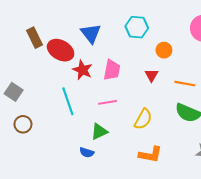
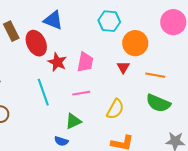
blue triangle: (91, 33) -> (53, 20), moved, turned -30
red ellipse: (61, 50) -> (36, 43), turned 35
orange circle: (164, 50) -> (135, 43), size x1.6

